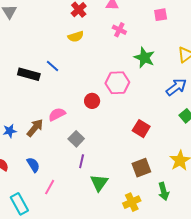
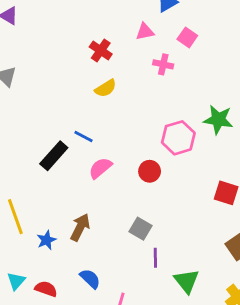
pink square: (161, 15) -> (187, 37), moved, turned -32
green star: (144, 58) -> (218, 120), moved
black rectangle: (29, 74) -> (54, 156), turned -50
pink semicircle: (57, 114) -> (100, 168), moved

